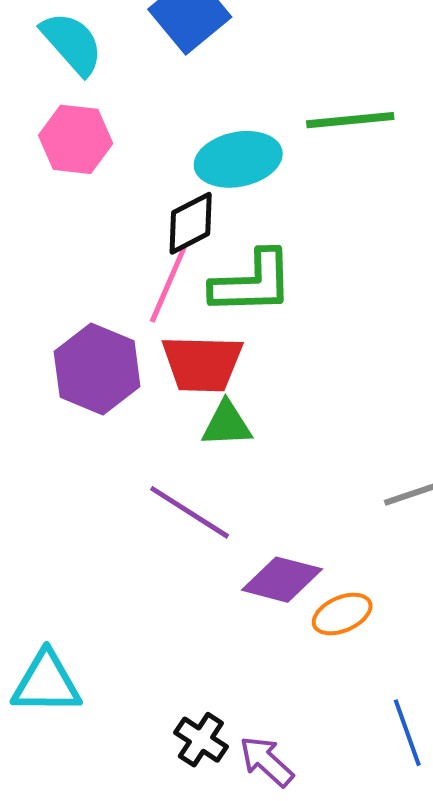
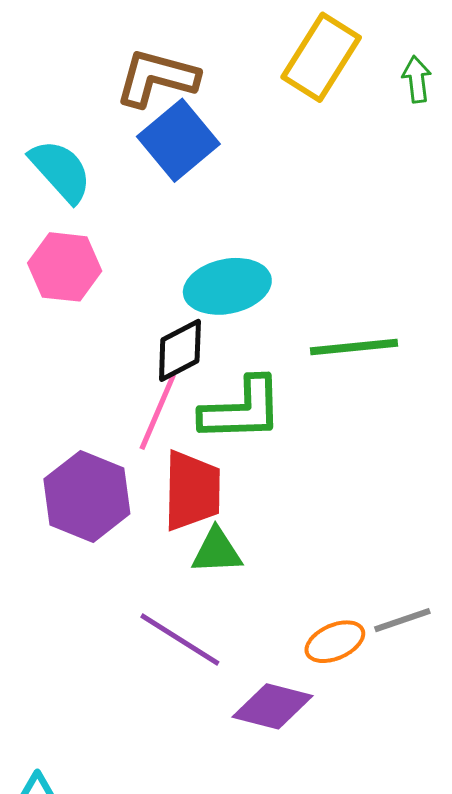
green line: (350, 120) -> (354, 347), moved
red trapezoid: (202, 364) -> (192, 491), turned -90
orange ellipse: (342, 614) -> (335, 642), moved

